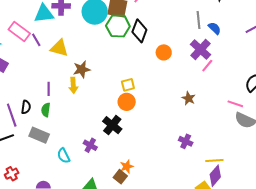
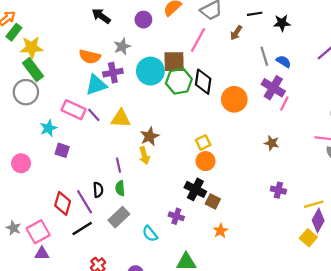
orange circle: (164, 52) -> (234, 99), size x1.5
gray rectangle: (39, 135) -> (119, 217), turned -54
brown square: (120, 177) -> (213, 201), moved

